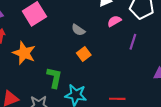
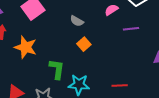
purple line: (133, 42) -> (131, 29), turned 70

